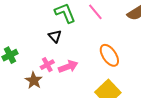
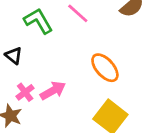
black triangle: (55, 36) -> (14, 56), moved

